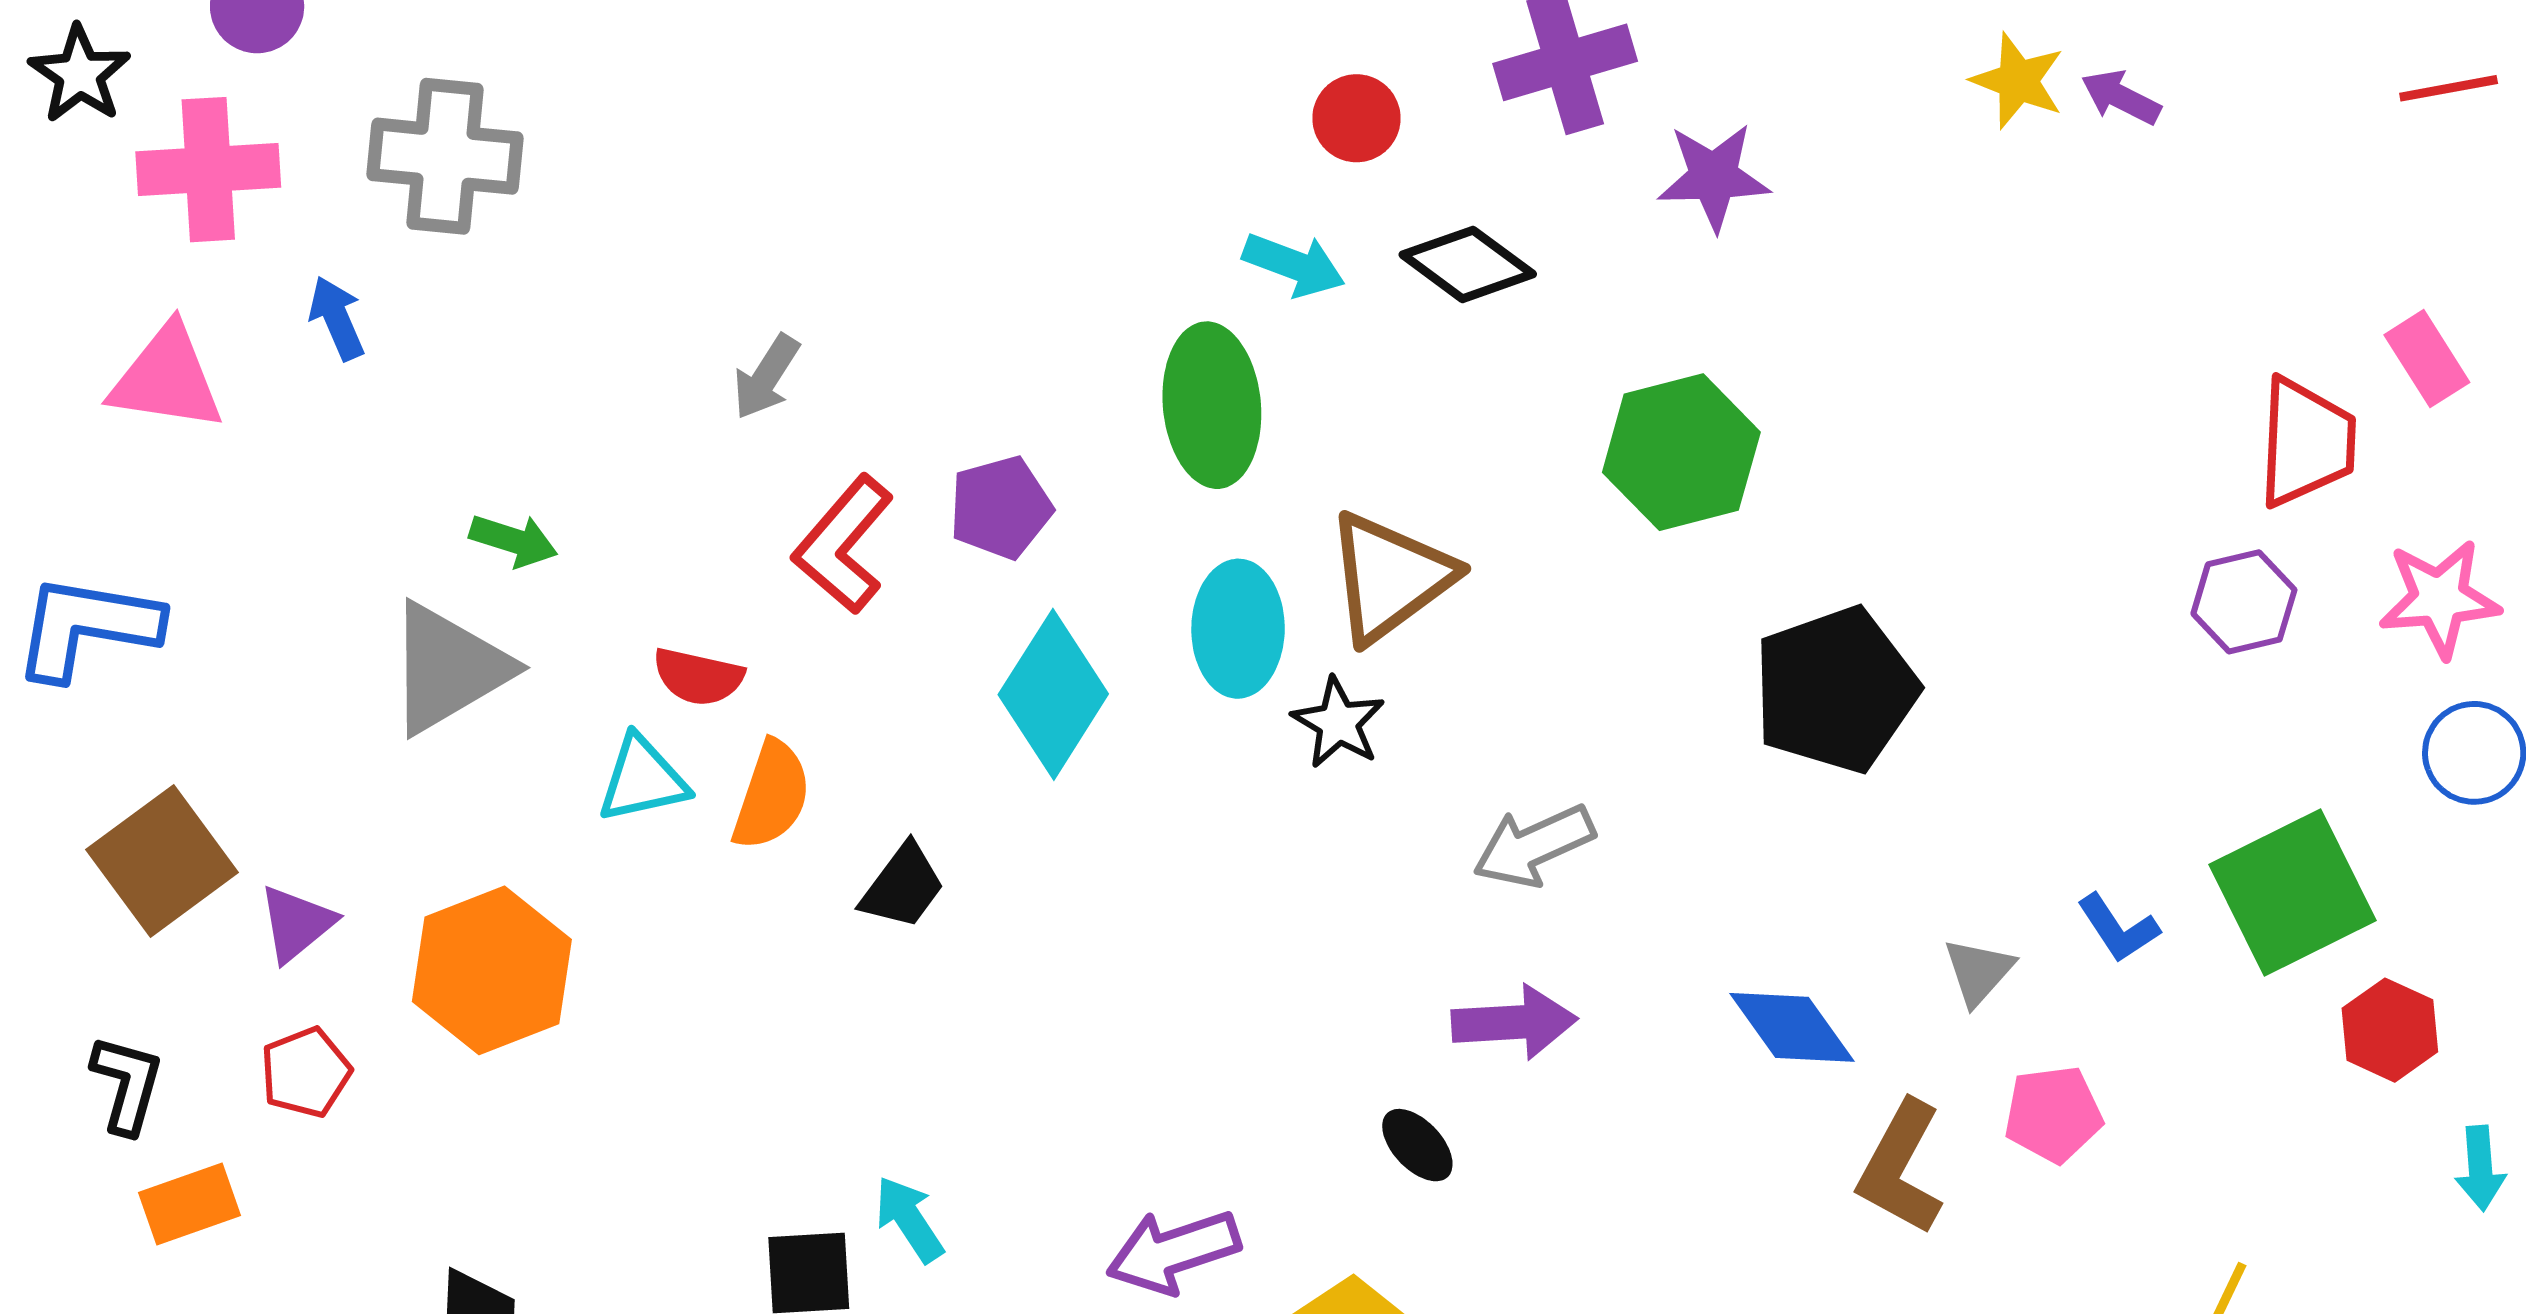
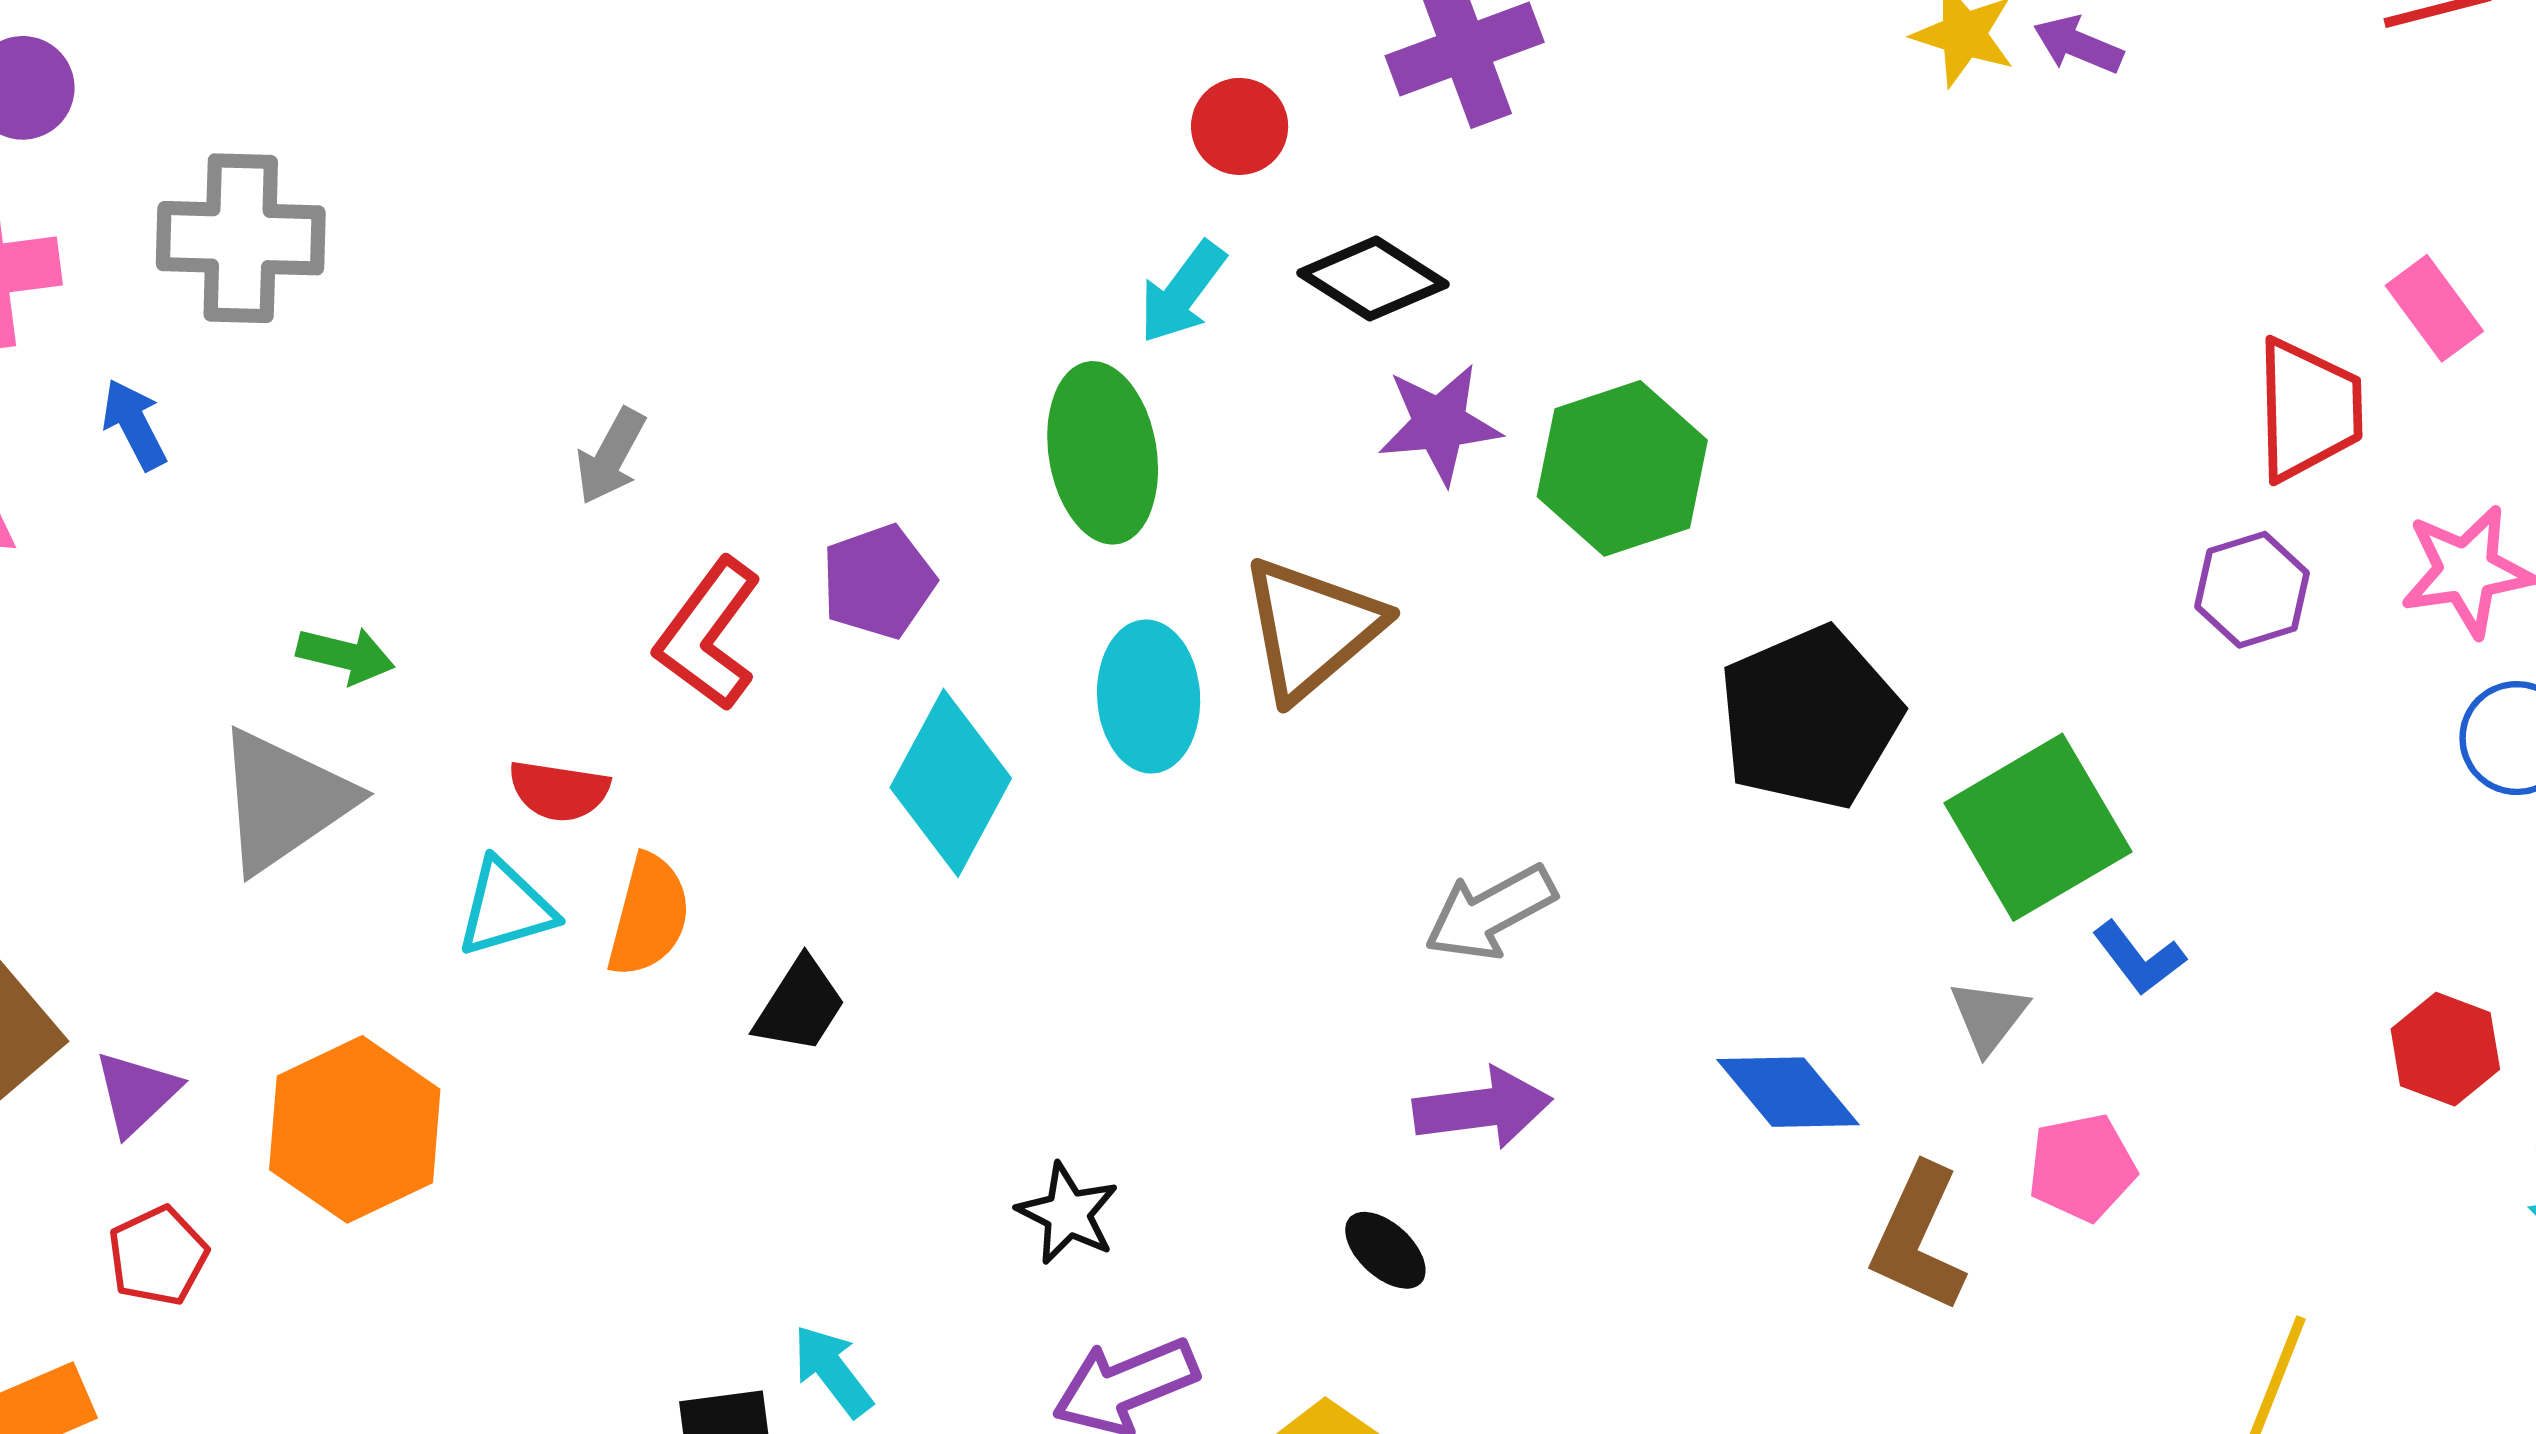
purple star: (1714, 177) -> (1440, 424), moved
cyan arrow: (1294, 265) -> (1182, 292), turned 110
black star: (1338, 723) -> (1068, 1214), moved
green square: (2293, 893) -> (2038, 827), moved

